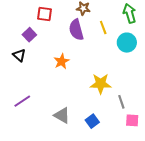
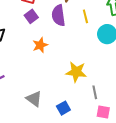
purple square: (29, 35) -> (31, 16), moved

